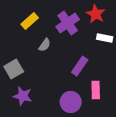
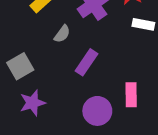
purple rectangle: (80, 66) -> (87, 62), moved
purple star: (23, 96) -> (32, 103), turned -30

